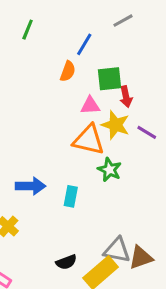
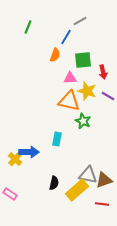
gray line: (123, 21) -> (80, 21), moved
red arrow: (126, 97) -> (103, 72), moved
blue arrow: (31, 186) -> (29, 152), moved
black semicircle: (66, 262) -> (54, 183), turned -56

